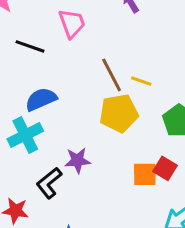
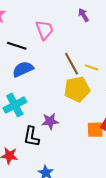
blue semicircle: (41, 99) -> (23, 69), moved
black L-shape: (49, 183) -> (31, 137), turned -40

